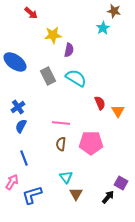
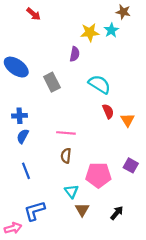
yellow star: (53, 35) -> (90, 32), moved
cyan semicircle: (76, 78) -> (99, 84), moved
blue cross: (18, 107) -> (19, 116), turned 32
pink pentagon: (91, 143) -> (98, 175), moved
pink arrow: (12, 182) -> (13, 228), moved, turned 42
purple square: (121, 183) -> (131, 165), moved

